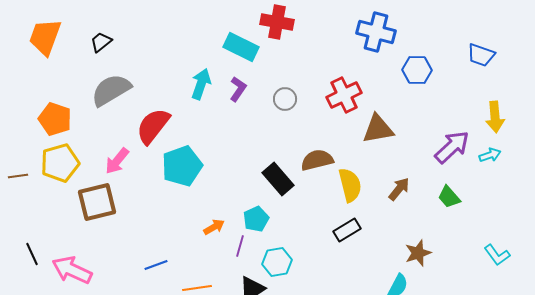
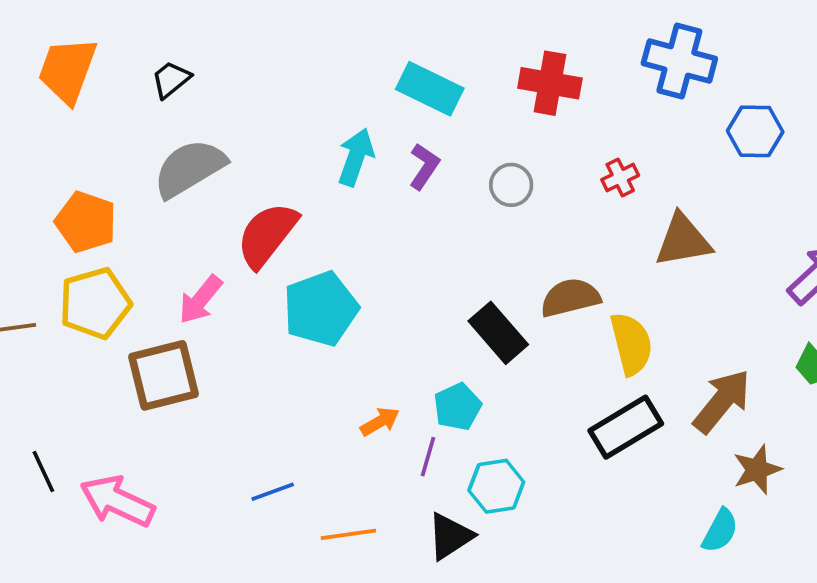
red cross: (277, 22) -> (550, 83), moved
red cross: (344, 95) -> (620, 177), size x0.6
brown arrow: (399, 189) -> (722, 401), moved, size x1.5
black rectangle: (347, 230) -> (626, 427), size x1.4

